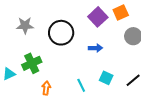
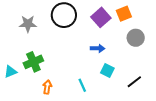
black circle: (61, 33) -> (64, 15), moved
cyan square: (106, 78) -> (107, 70), moved

